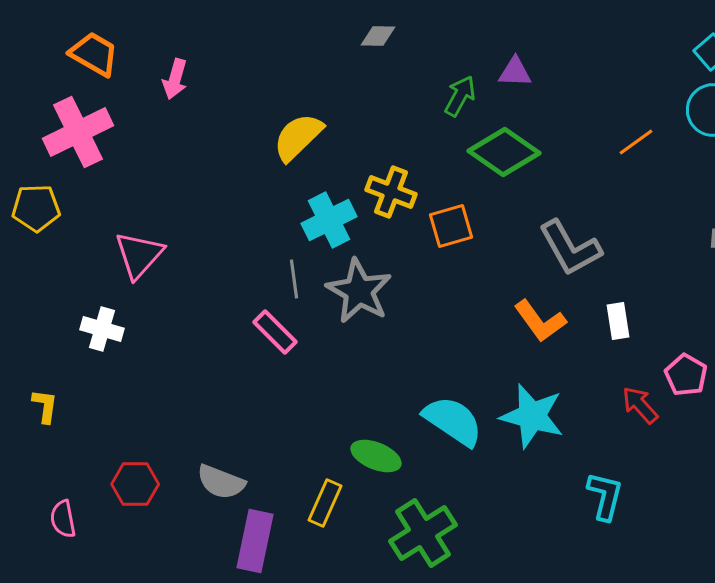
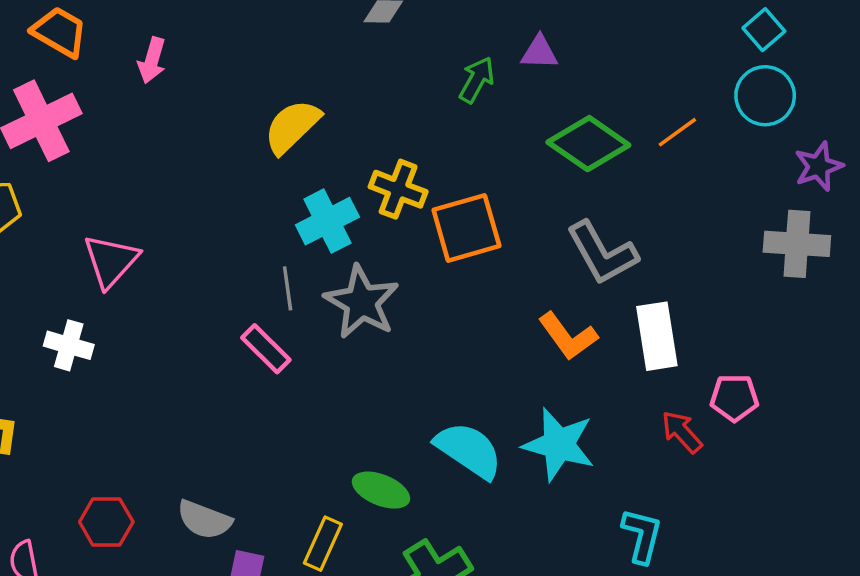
green diamond: (504, 152) -> (588, 144), moved
orange square: (451, 226) -> (466, 228), size x1.4
white rectangle: (618, 321) -> (657, 336), size x1.6
pink pentagon: (686, 375) -> (734, 398), turned -30

